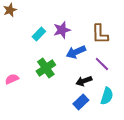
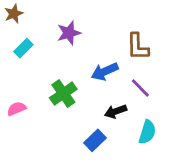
purple star: (62, 30) -> (69, 33), moved
cyan rectangle: (39, 34) -> (23, 48), moved
blue rectangle: (81, 102) -> (95, 140), moved

